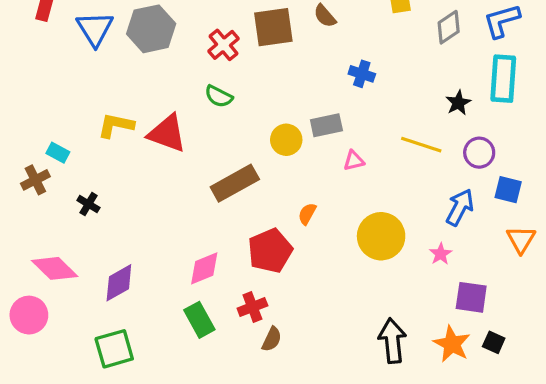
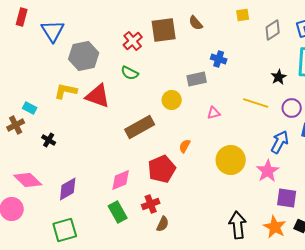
gray hexagon: (151, 29) -> (84, 56), moved
gray rectangle: (326, 125) -> (197, 79), moved
pink star: (441, 254) -> (268, 171), size x1.6

